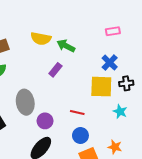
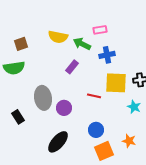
pink rectangle: (113, 31) -> (100, 30), moved
blue cross: (110, 63) -> (107, 55), moved, turned 35
red line: (77, 113) -> (94, 96), moved
purple circle: (45, 121) -> (64, 108), moved

